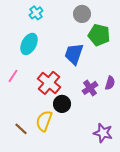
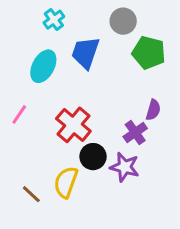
blue trapezoid: (74, 54) -> (85, 53), moved
purple semicircle: (110, 83) -> (153, 110), moved
purple star: (103, 133) -> (125, 167), moved

